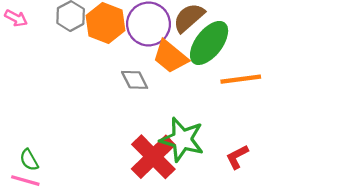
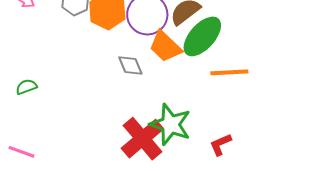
green semicircle: (29, 160) -> (26, 87), moved, turned 95

